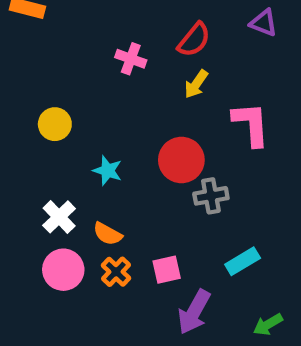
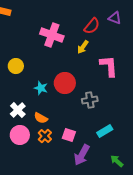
red semicircle: (194, 40) -> (92, 26), moved
pink cross: (131, 59) -> (52, 35), size x1.6
red circle: (181, 160) -> (65, 83), moved
pink square: (167, 270) -> (69, 135), turned 32
green arrow: (268, 325) -> (117, 161), turned 72

